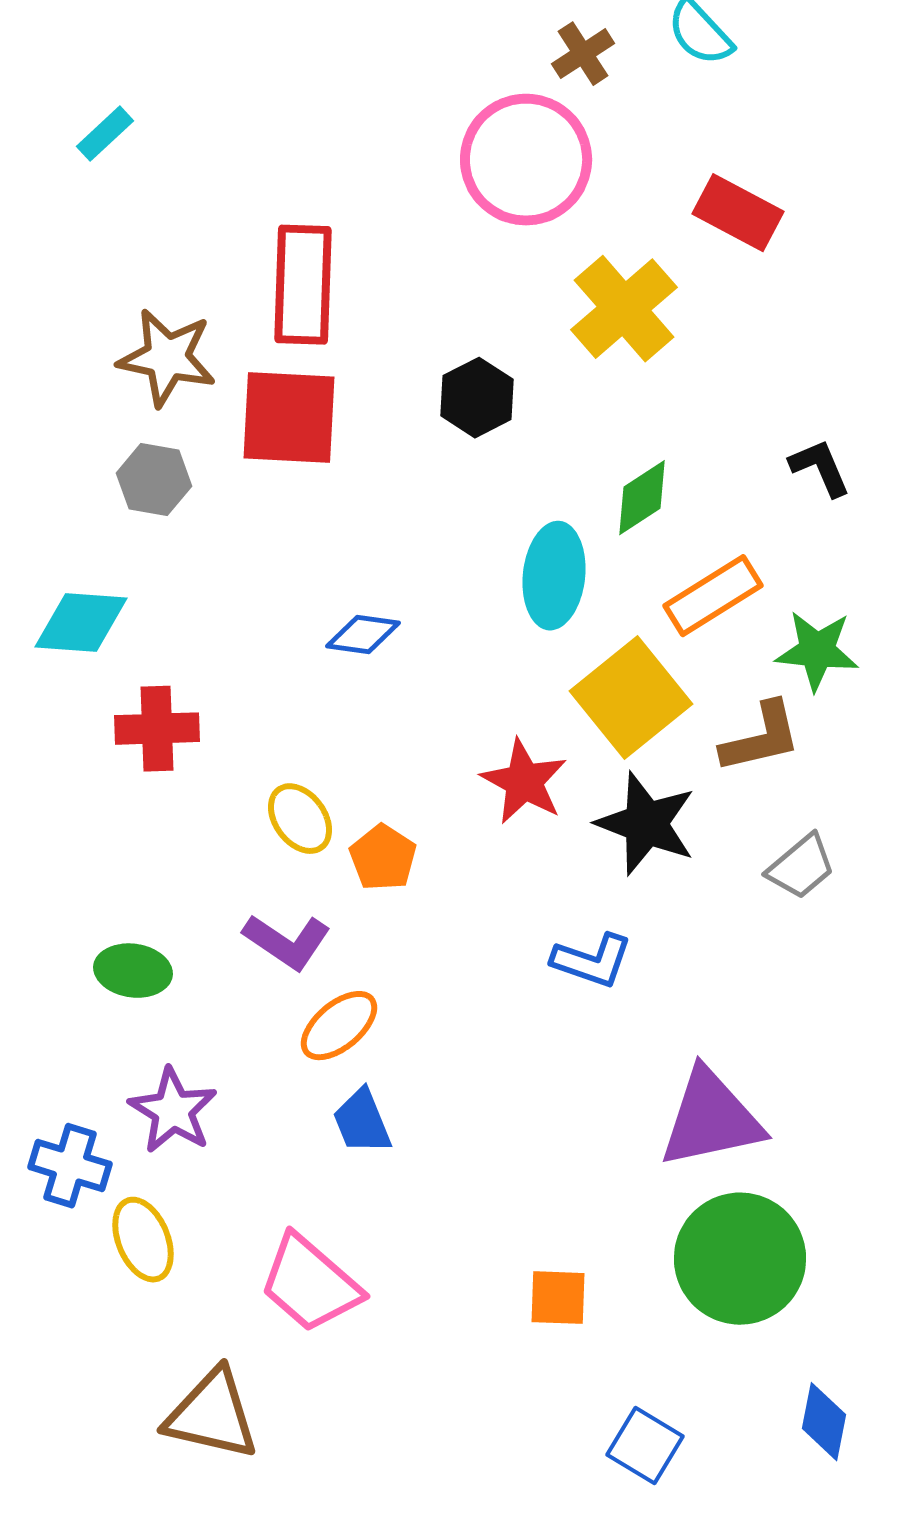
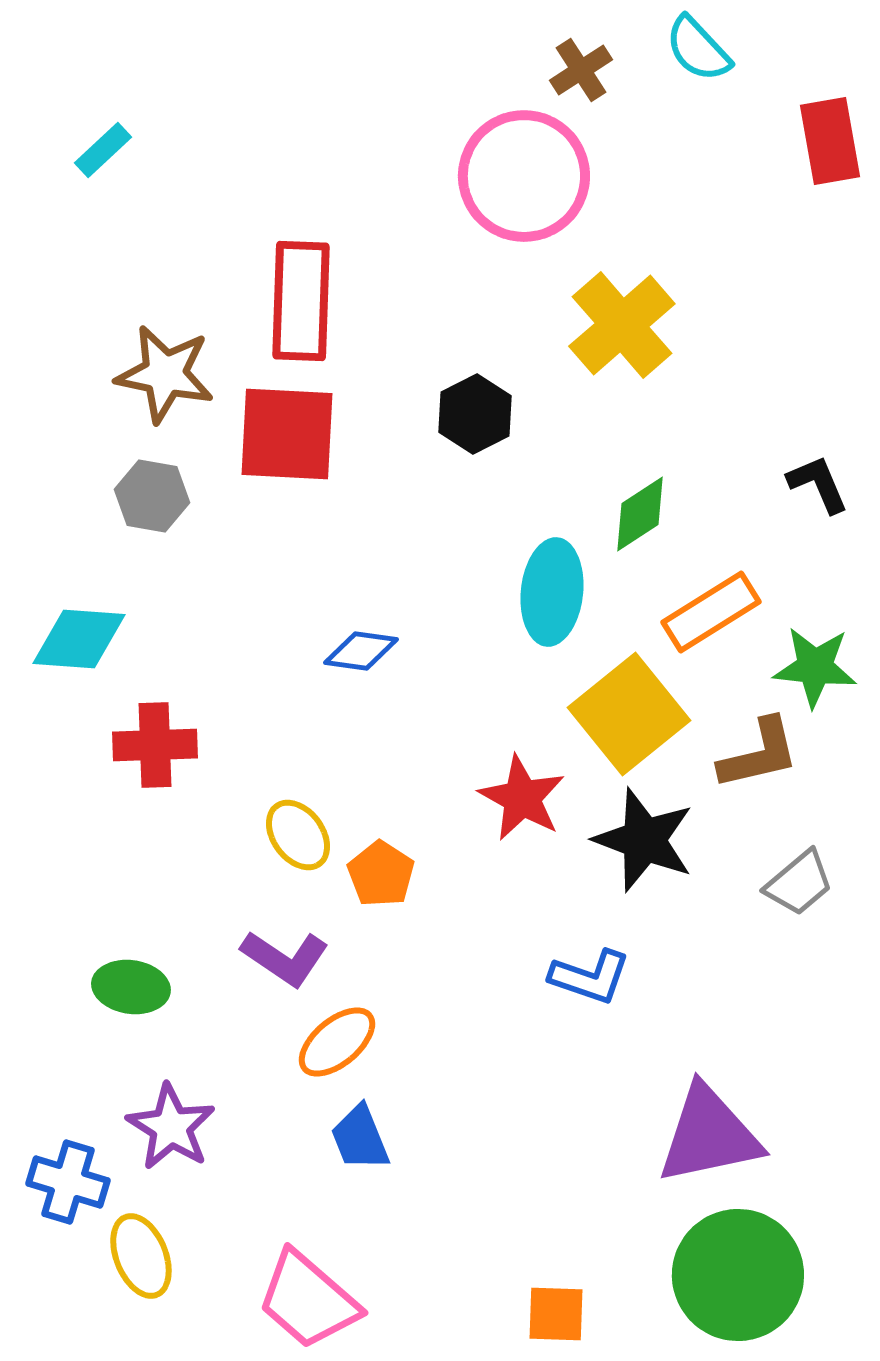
red rectangle: (738, 213) -> (830, 141), moved, turned 52

